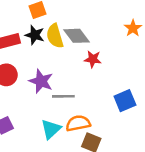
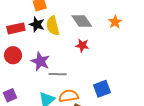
gray diamond: (76, 36) -> (82, 21), moved
blue square: (125, 101) -> (102, 89), moved

